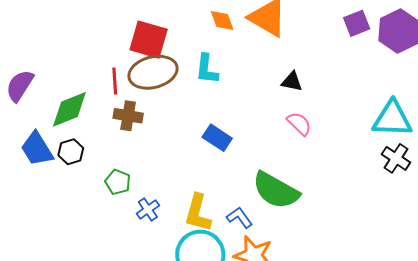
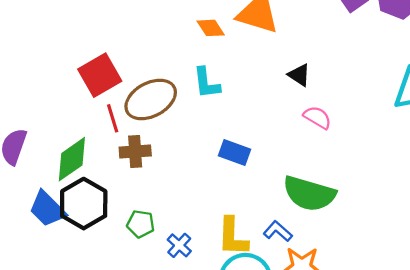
red square: (149, 40) -> (100, 75), moved, turned -33
black triangle: (292, 82) -> (299, 75), turned 35
black hexagon: (71, 152) -> (84, 204), size x1.8

